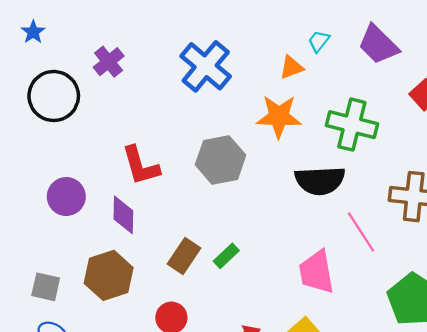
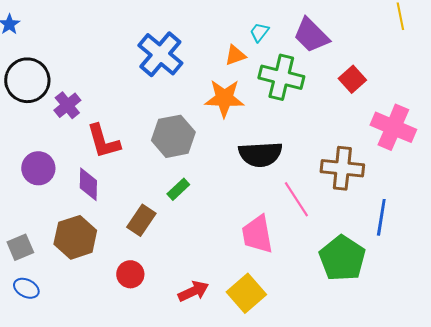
purple cross: (109, 62) -> (67, 105), moved
green cross: (352, 125) -> (281, 77), moved
green rectangle: (226, 256) -> (178, 189), moved
gray square: (46, 287) -> (20, 247), turned -36

